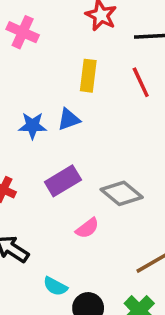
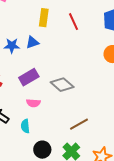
pink semicircle: (87, 228) -> (33, 103), moved, turned 40
cyan semicircle: (55, 286) -> (25, 126), moved, turned 56

